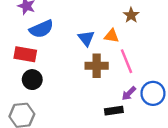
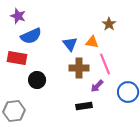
black circle: (32, 80) -> (37, 80), moved
purple arrow: (129, 93) -> (97, 86), moved
black rectangle: (114, 111) -> (84, 106), moved

